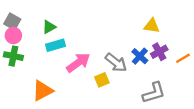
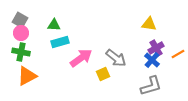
green triangle: (49, 27) -> (54, 25), turned 32
blue cross: (140, 56) -> (152, 60), moved
orange triangle: (43, 91) -> (27, 76), moved

